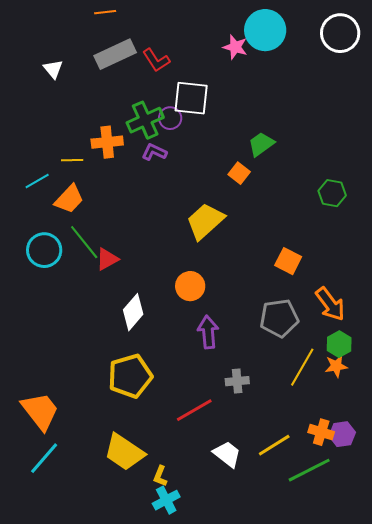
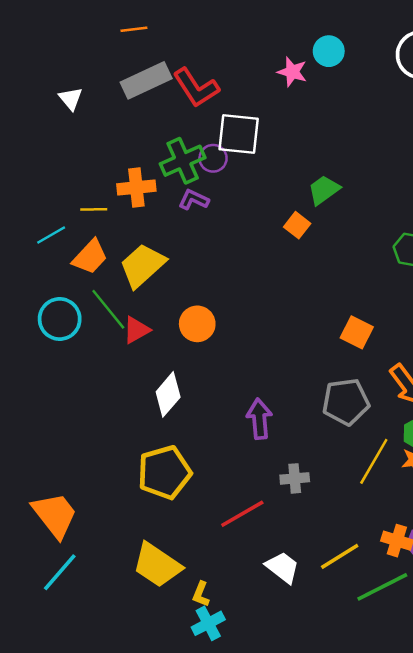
cyan circle: (265, 30) -> (329, 51), size x0.6
red L-shape: (156, 60) -> (196, 88), size x1.4
yellow trapezoid: (205, 221) -> (142, 265), moved
orange circle: (190, 286) -> (197, 324), moved

